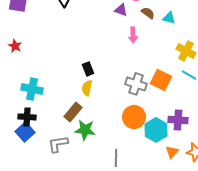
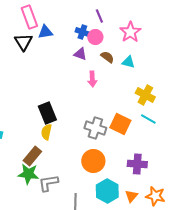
black rectangle: (88, 69) -> (47, 113), size x1.5
green star: (85, 130) -> (28, 174), moved
cyan hexagon: (156, 130) -> (107, 191), moved
gray L-shape: (58, 144) -> (48, 183), moved

